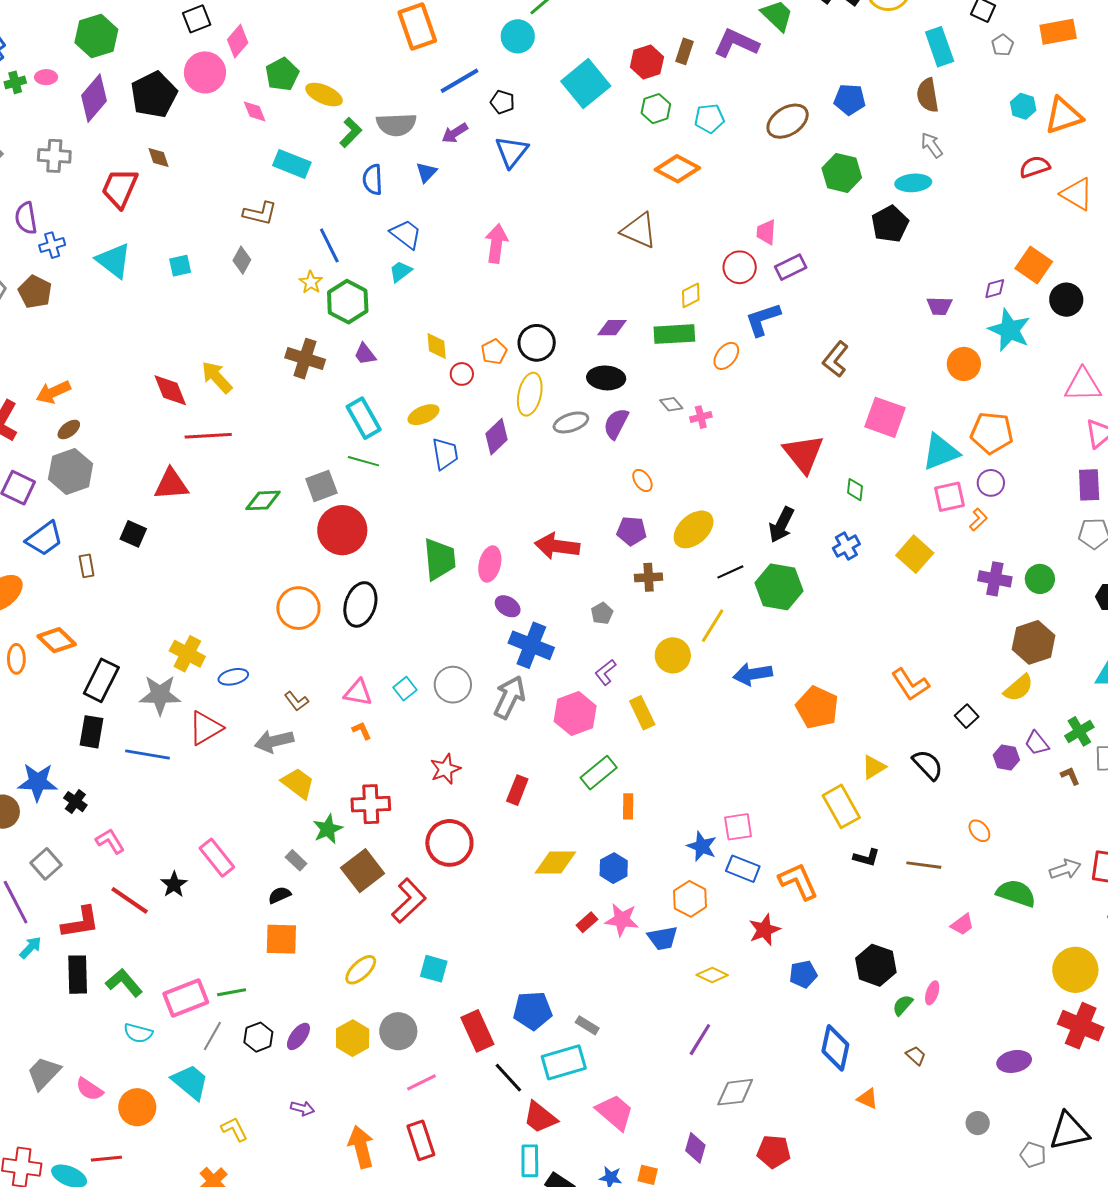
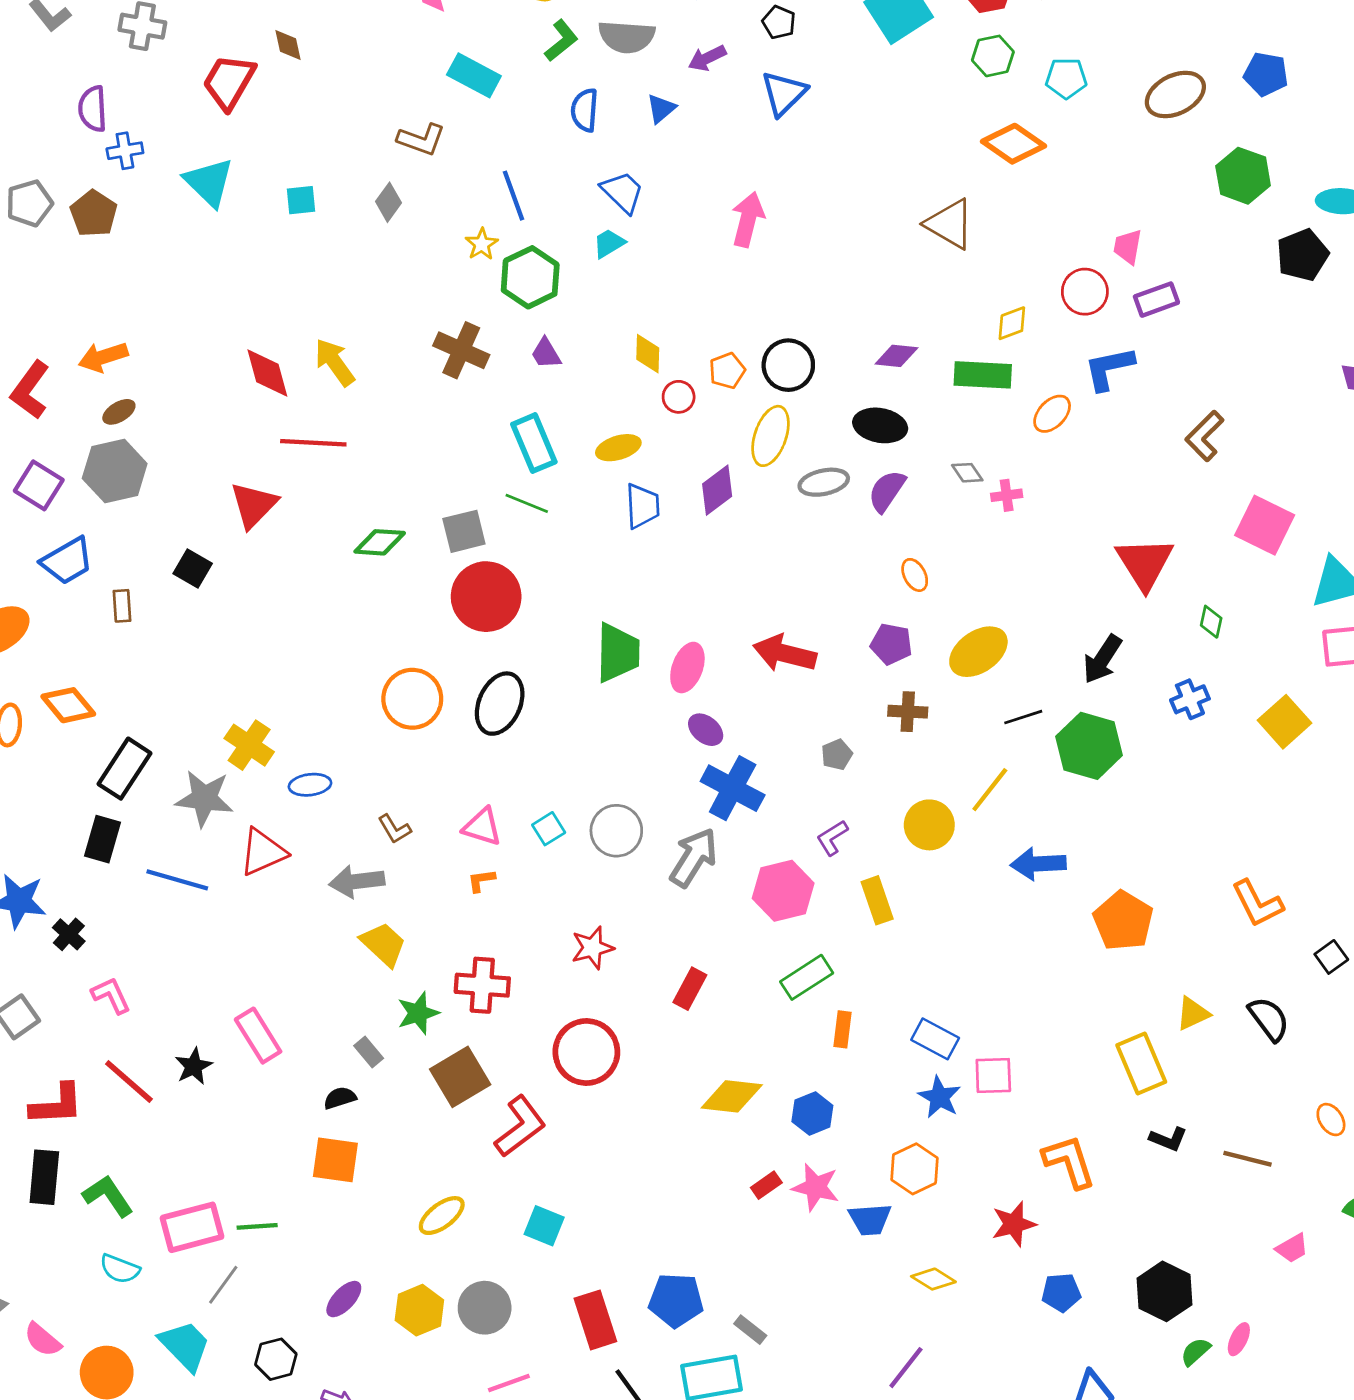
red triangle: (171, 484) -> (254, 505), turned -48
orange L-shape: (362, 730) -> (481, 880), turned -80
blue rectangle: (743, 869) -> (935, 1039), moved
black hexagon: (258, 1037) -> (276, 1359), moved

